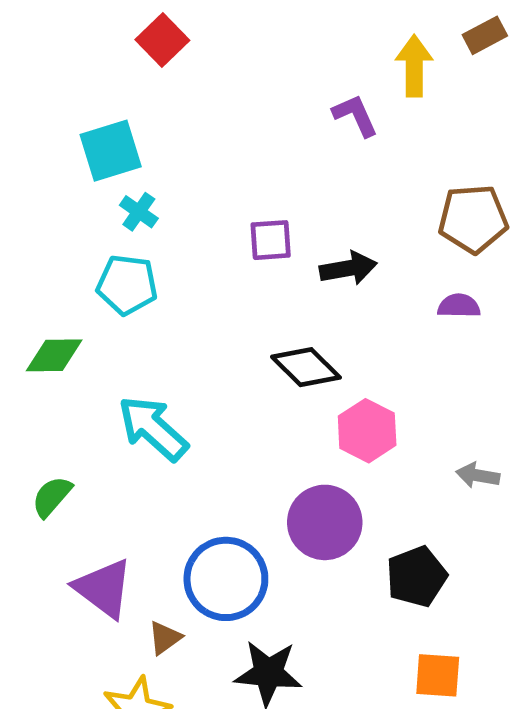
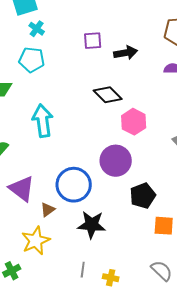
cyan arrow: (153, 428) -> (43, 121), turned 40
black pentagon: (417, 577) -> (143, 196), moved

